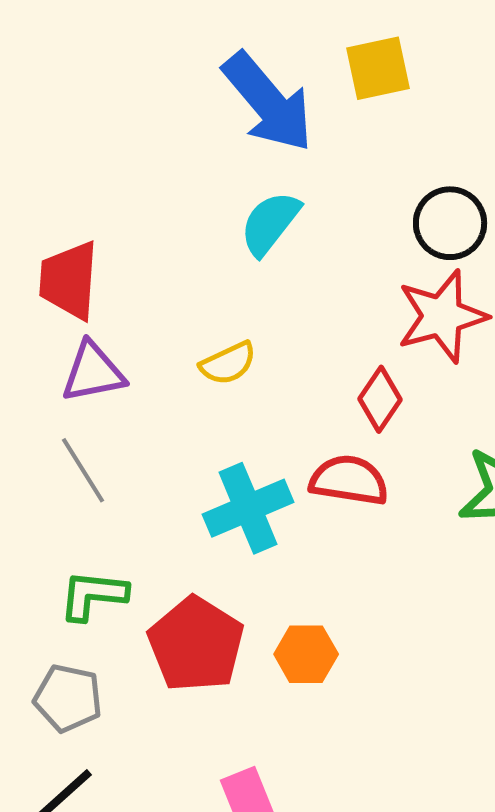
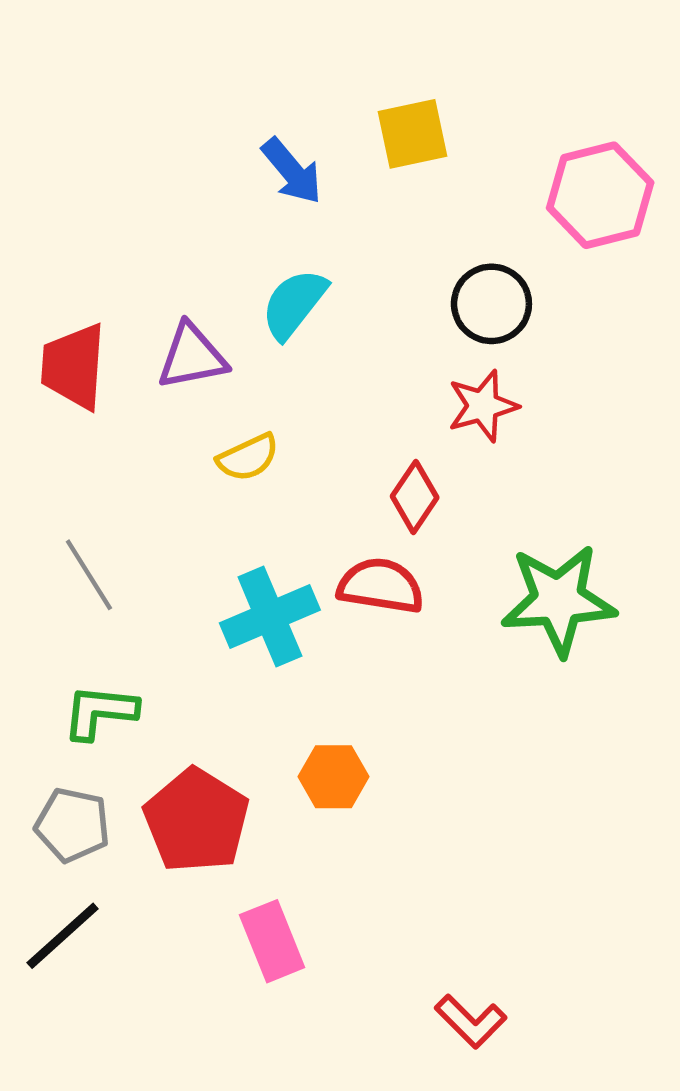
blue arrow: (268, 102) -> (292, 171), size x0.6
red star: (442, 316) -> (483, 406), size x0.7
purple triangle: (93, 372) -> (192, 357), moved
red pentagon: (196, 644) -> (196, 821), moved

